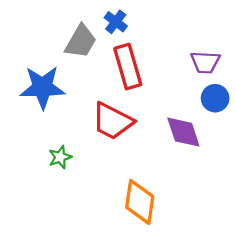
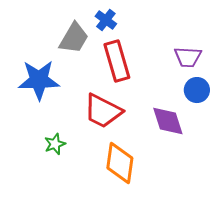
orange diamond: (140, 202) -> (120, 163), moved

